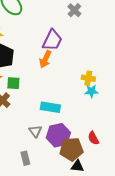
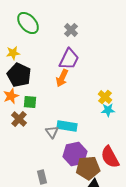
gray cross: (74, 10) -> (71, 30), moved
yellow cross: (88, 78) -> (105, 97), turned 32
gray triangle: (35, 131) -> (52, 132), moved
red semicircle: (93, 138) -> (110, 157), size x1.6

